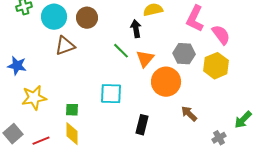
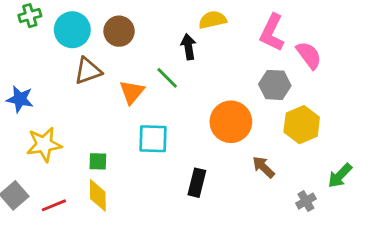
gray hexagon: (184, 54) -> (275, 85), moved
orange triangle: (145, 59) -> (132, 92), moved
yellow hexagon: (216, 66) -> (302, 125), moved

